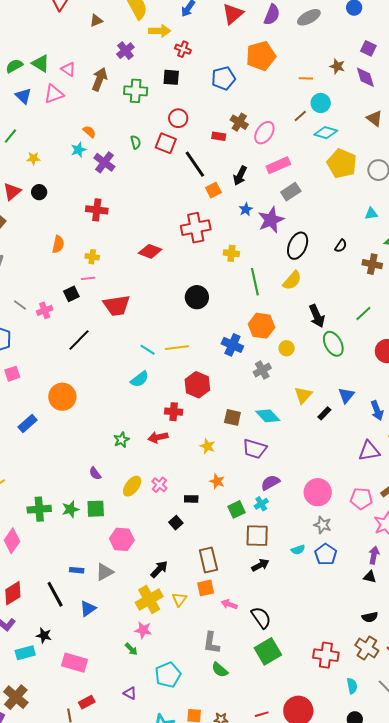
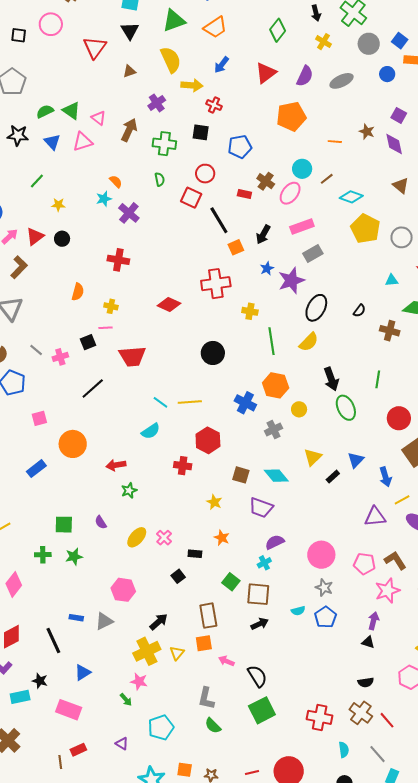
blue pentagon: (223, 78) -> (240, 147), moved
cyan circle: (321, 103) -> (302, 169), moved
green semicircle: (136, 142) -> (160, 179), moved
green line: (363, 314) -> (378, 379), turned -42
pink square: (12, 374) -> (39, 418), moved
red arrow: (158, 437) -> (116, 465), moved
green cross: (39, 509) -> (43, 555), size x0.7
green square: (96, 509) -> (64, 525), moved
green square: (236, 509) -> (231, 582), moved, turned -30
blue triangle: (88, 609) -> (83, 672), moved

